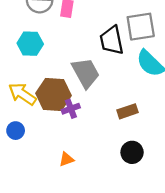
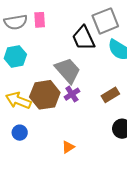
purple cross: (71, 109) -> (72, 94), moved

